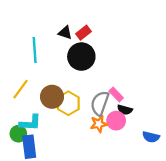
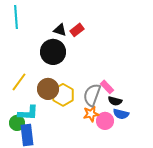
cyan line: (35, 50) -> (16, 17), moved
black circle: (81, 57) -> (53, 52), moved
pink circle: (116, 121) -> (105, 121), moved
blue semicircle: (151, 137) -> (121, 114), moved

